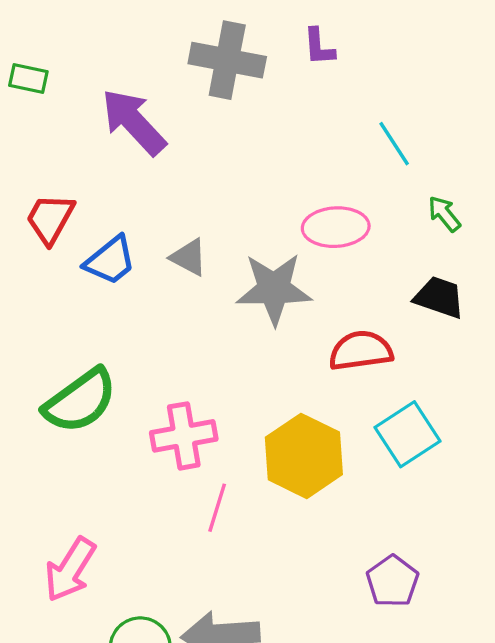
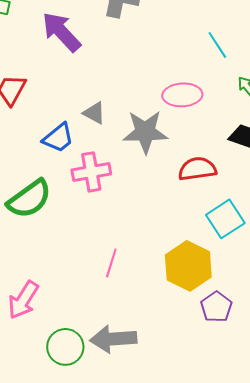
blue trapezoid: (110, 261) -> (58, 138), moved
pink cross: (184, 436) -> (91, 172), moved
yellow hexagon: (304, 456) -> (188, 266), moved

